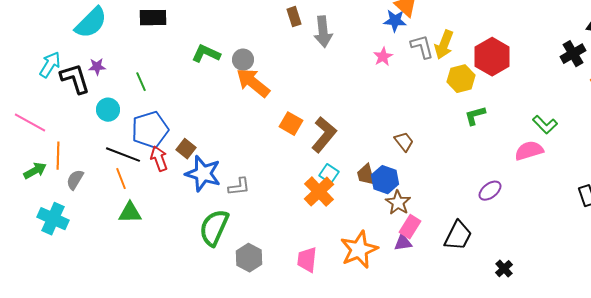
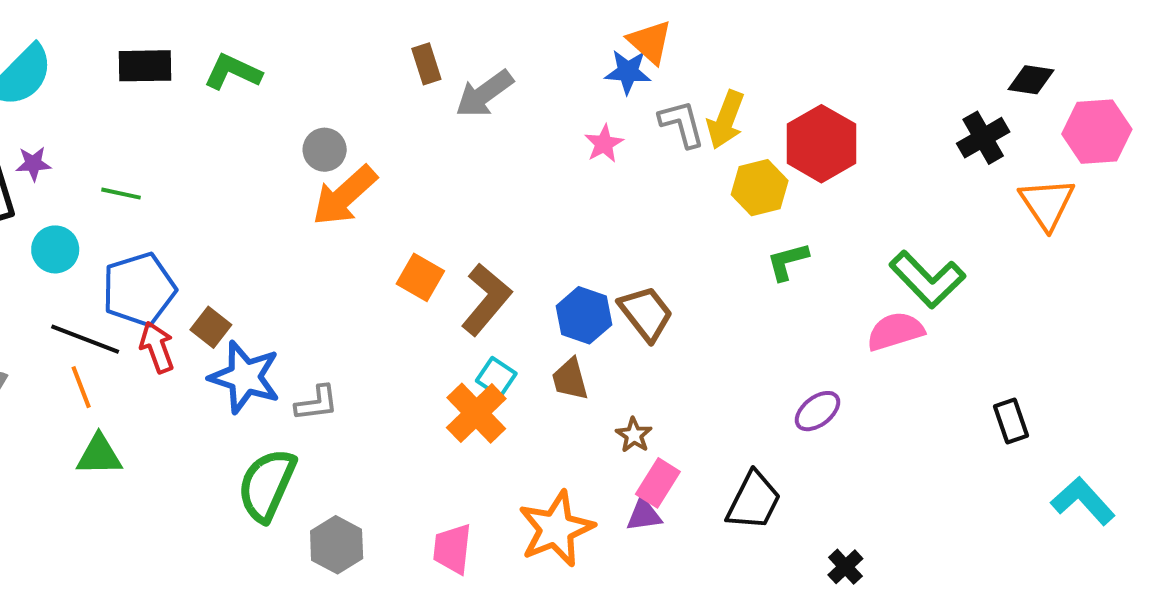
gray arrow: (323, 32) -> (484, 94), turned 60
green L-shape: (206, 54) -> (233, 72), moved
green line: (141, 82) -> (121, 194), turned -54
orange arrow: (253, 83) -> (345, 196), turned -81
green L-shape: (545, 125) -> (927, 279), size x1.5
brown trapezoid: (404, 142) -> (646, 313), size x1.4
blue hexagon: (385, 180) -> (584, 315), moved
brown star: (398, 203) -> (634, 435), size x0.7

